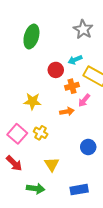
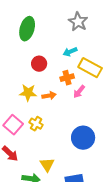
red circle: (56, 70) -> (39, 64), moved
orange arrow: (67, 112) -> (49, 96), moved
blue circle: (88, 147) -> (83, 138), size x1.5
yellow triangle: (52, 164) -> (47, 165), moved

